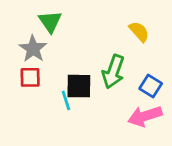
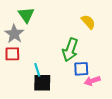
black square: (79, 86) -> (42, 83), moved
blue square: (151, 86) -> (81, 69), moved, turned -35
pink arrow: (145, 116) -> (92, 81), size x0.7

